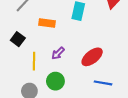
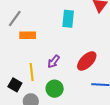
orange rectangle: (47, 23) -> (28, 35), moved
black square: (18, 39) -> (15, 85), moved

